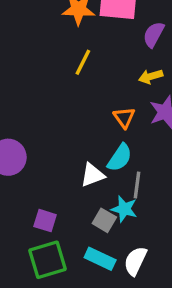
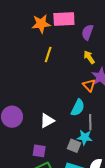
yellow arrow: (151, 76) -> (89, 57), turned 80
orange triangle: (124, 118) -> (89, 85), moved
white triangle: (92, 175) -> (47, 121), moved

